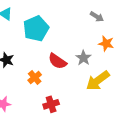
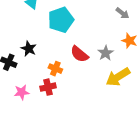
orange cross: (35, 78) -> (55, 69), turned -32
red cross: (51, 104) -> (48, 87), moved

